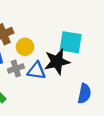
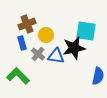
gray cross: (16, 68) -> (38, 54), turned -32

